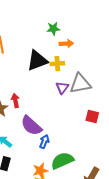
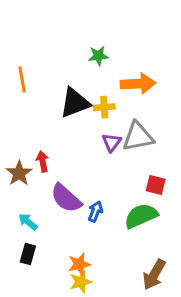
orange arrow: (66, 44) -> (138, 84), moved, size x1.6
blue arrow: (44, 142) -> (95, 211), moved
green semicircle: (62, 161) -> (141, 216), moved

